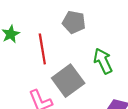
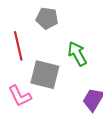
gray square: (68, 81) -> (45, 75), turned -36

